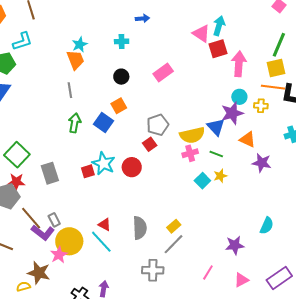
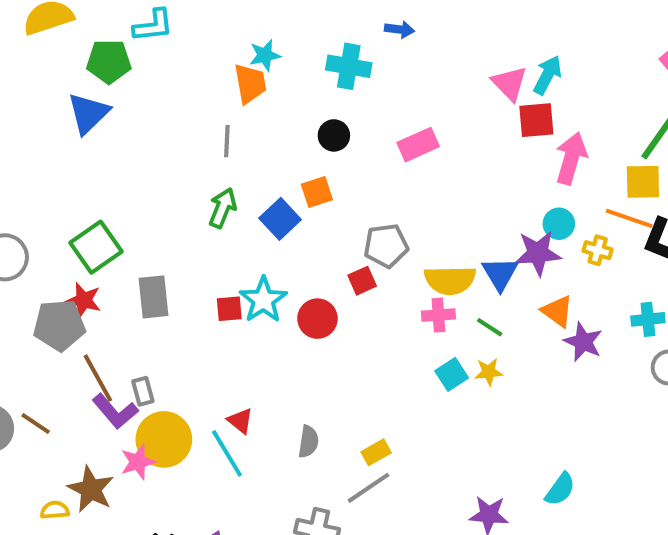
cyan cross: (122, 41) -> (349, 66), size x1.5
purple star: (262, 163) -> (583, 342), moved
gray semicircle: (140, 228) -> (308, 442), size x0.7

